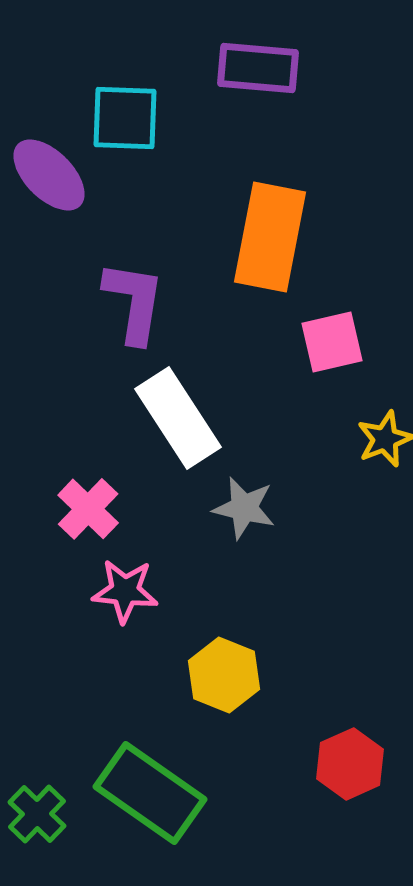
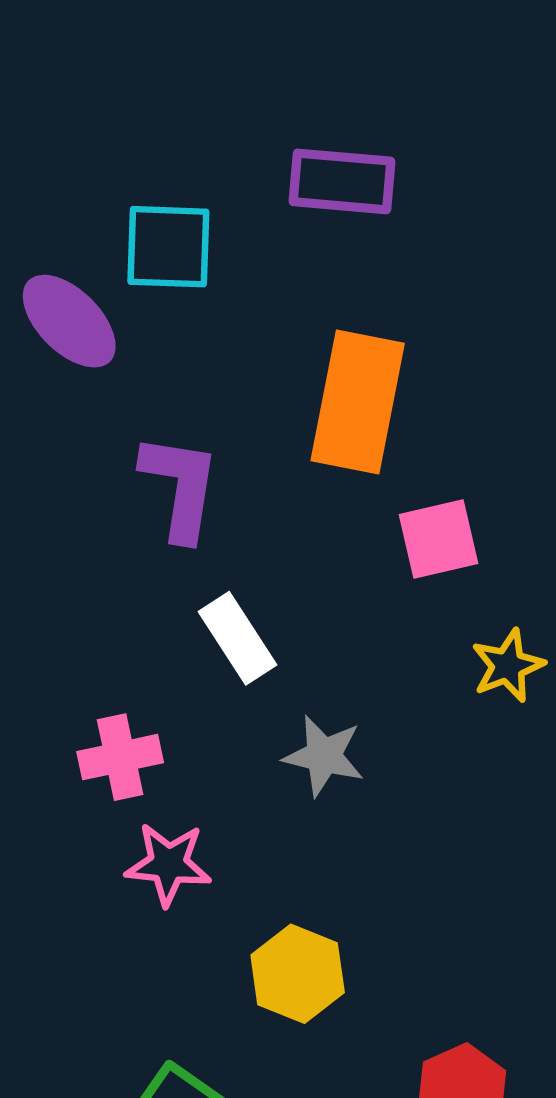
white rectangle: (178, 418) -> (238, 638), size x0.7
pink cross: (88, 509) -> (120, 757), turned 34

